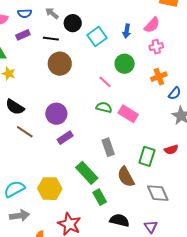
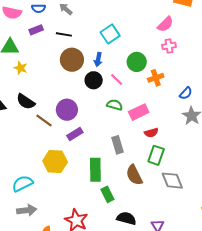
black circle: (73, 23) -> (94, 80), moved
blue arrow: (127, 31) -> (98, 60), moved
orange cross: (159, 77) -> (156, 78), moved
pink rectangle: (128, 114) -> (139, 112), turned -60
brown line: (25, 132) -> (44, 120), moved
red semicircle: (171, 150) -> (151, 133), moved
green rectangle: (87, 173) -> (95, 170), turned 40
yellow hexagon: (50, 189) -> (55, 161), moved
gray diamond: (158, 193) -> (172, 181), moved

